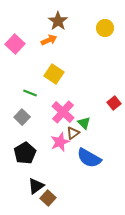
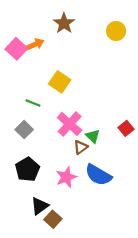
orange arrow: (49, 40) -> (35, 44), moved
red square: (114, 103) -> (126, 128), moved
pink star: (60, 142) -> (66, 177), moved

